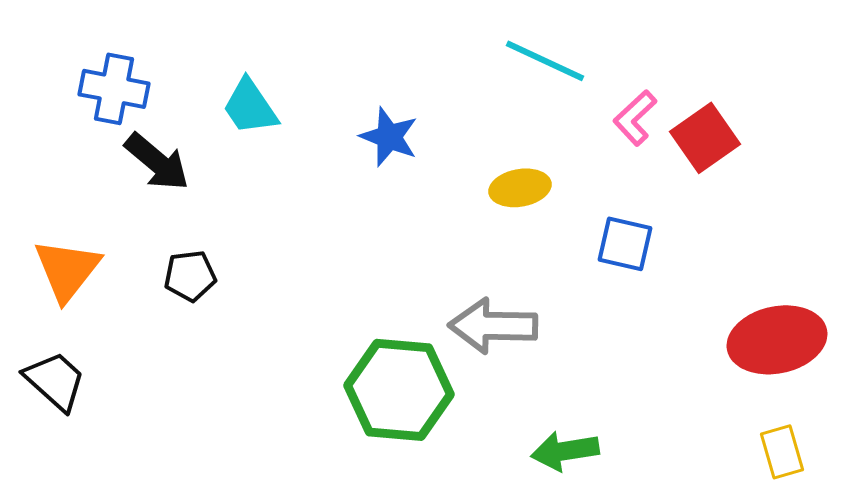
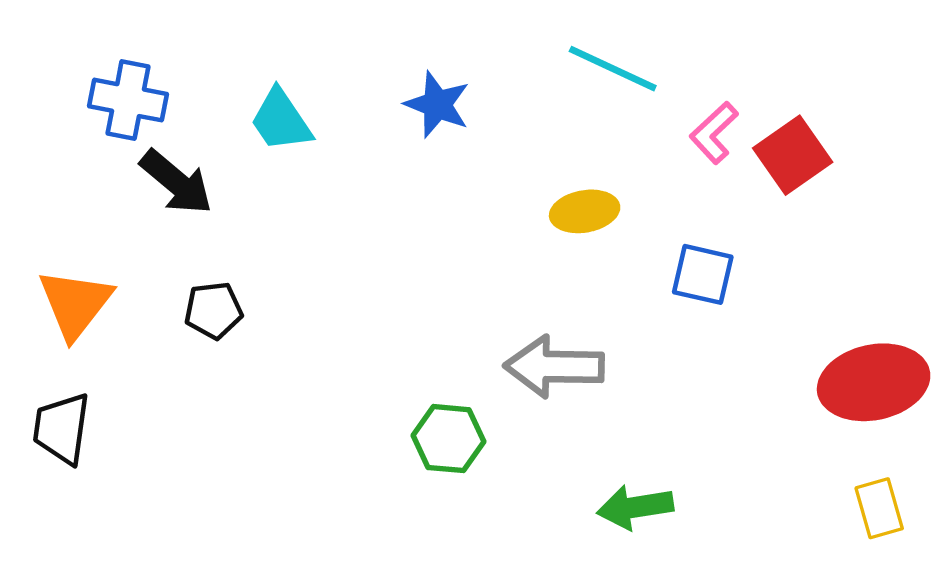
blue star: (389, 137) -> (437, 105), moved
black trapezoid: (55, 381) -> (62, 428), turned -124
green hexagon: (399, 390) -> (449, 439), size x0.6

